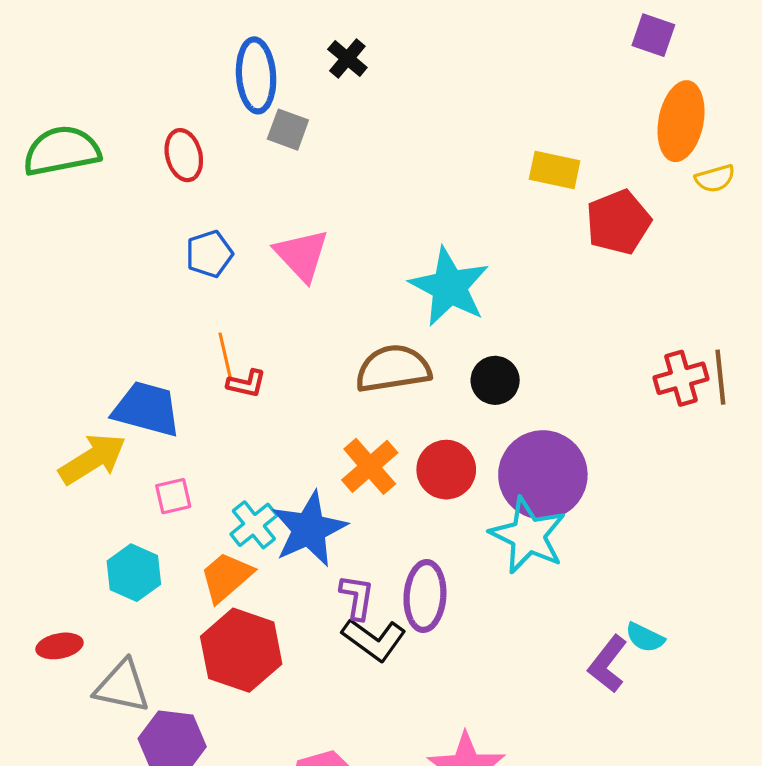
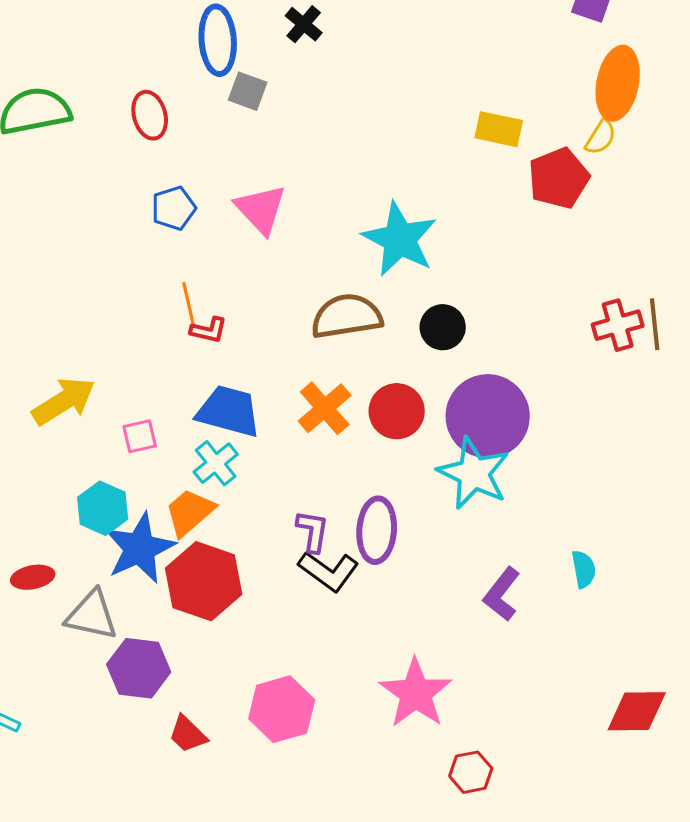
yellow semicircle: (715, 178) -> (601, 137), moved, turned -42
blue trapezoid: (147, 409) -> (229, 411), moved
blue star: (309, 529) -> (140, 548), moved
cyan semicircle: (645, 637) -> (584, 569), turned -126
purple L-shape: (608, 664) -> (502, 594), moved

